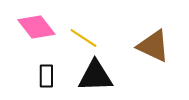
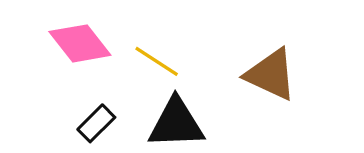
black rectangle: (46, 76) -> (96, 123), turned 45

